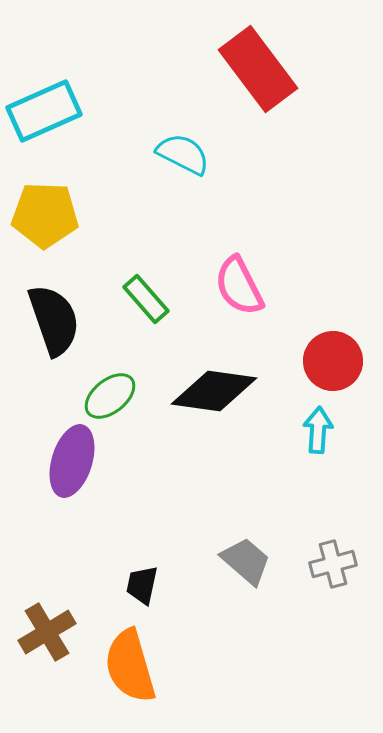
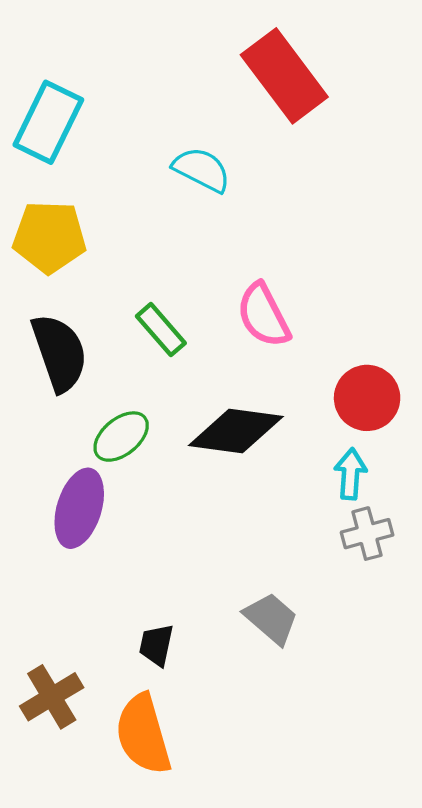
cyan rectangle: (44, 111) -> (48, 122), turned -40
gray cross: (333, 564) -> (367, 534), moved

